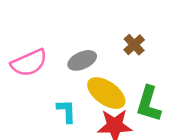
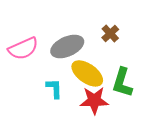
gray ellipse: (82, 60) -> (67, 46), size x1.4

